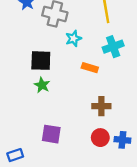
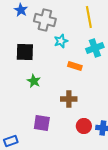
black square: (41, 61) -> (25, 52), moved
brown cross: (101, 106) -> (69, 99), moved

